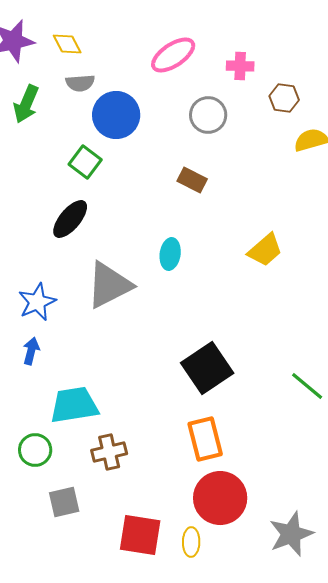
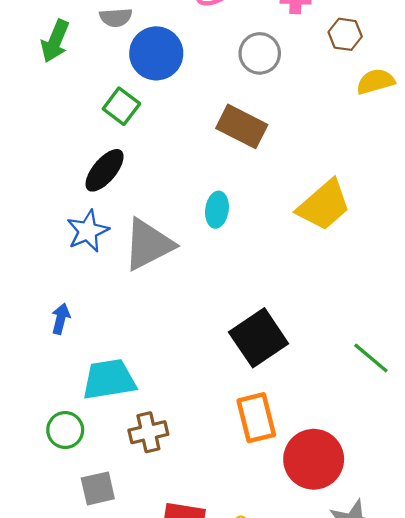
brown rectangle: (192, 180) -> (242, 126), size x1.5
yellow trapezoid: (265, 250) -> (324, 205), size x1.4
blue star: (37, 302) -> (88, 231), moved
red circle: (220, 498) -> (314, 459), moved

